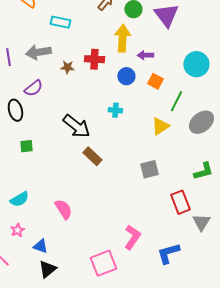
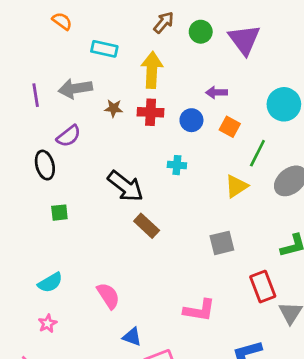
yellow arrow: (122, 38) -> (152, 70), moved
red cross: (94, 59) -> (151, 112), moved
pink L-shape: (132, 237) -> (199, 310), moved, turned 65
blue triangle: (40, 246) -> (132, 337), moved

